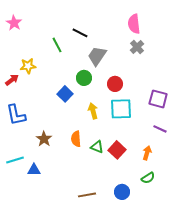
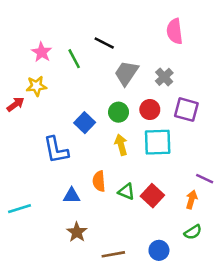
pink star: (14, 23) -> (42, 52), moved
gray cross: (137, 47) -> (164, 77), moved
green circle: (84, 78) -> (119, 112), moved
purple square: (158, 99) -> (186, 110), moved
blue L-shape: (16, 115) -> (56, 150), moved
purple line: (160, 129) -> (205, 179), moved
brown star: (44, 139) -> (77, 232), moved
blue triangle: (34, 170) -> (72, 196), moved

